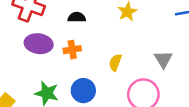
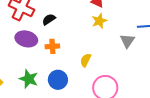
black semicircle: (77, 17) -> (49, 19), moved, turned -40
gray triangle: (163, 59) -> (127, 41), moved

